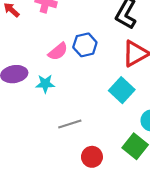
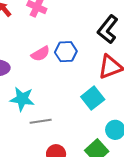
cyan star: (45, 84) -> (22, 99), moved, size x1.4

